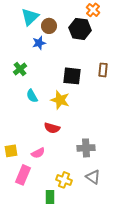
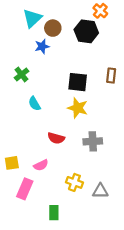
yellow star: (60, 100) -> (78, 108), moved
gray cross: (86, 148) -> (93, 141), moved
gray triangle: (93, 177) -> (100, 191), turned -35
yellow cross: (64, 180) -> (74, 182), moved

